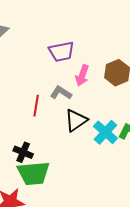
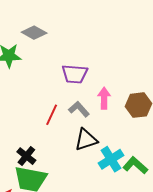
purple trapezoid: (61, 52) -> (75, 74), moved
pink arrow: (82, 75) -> (104, 98), turned 145

